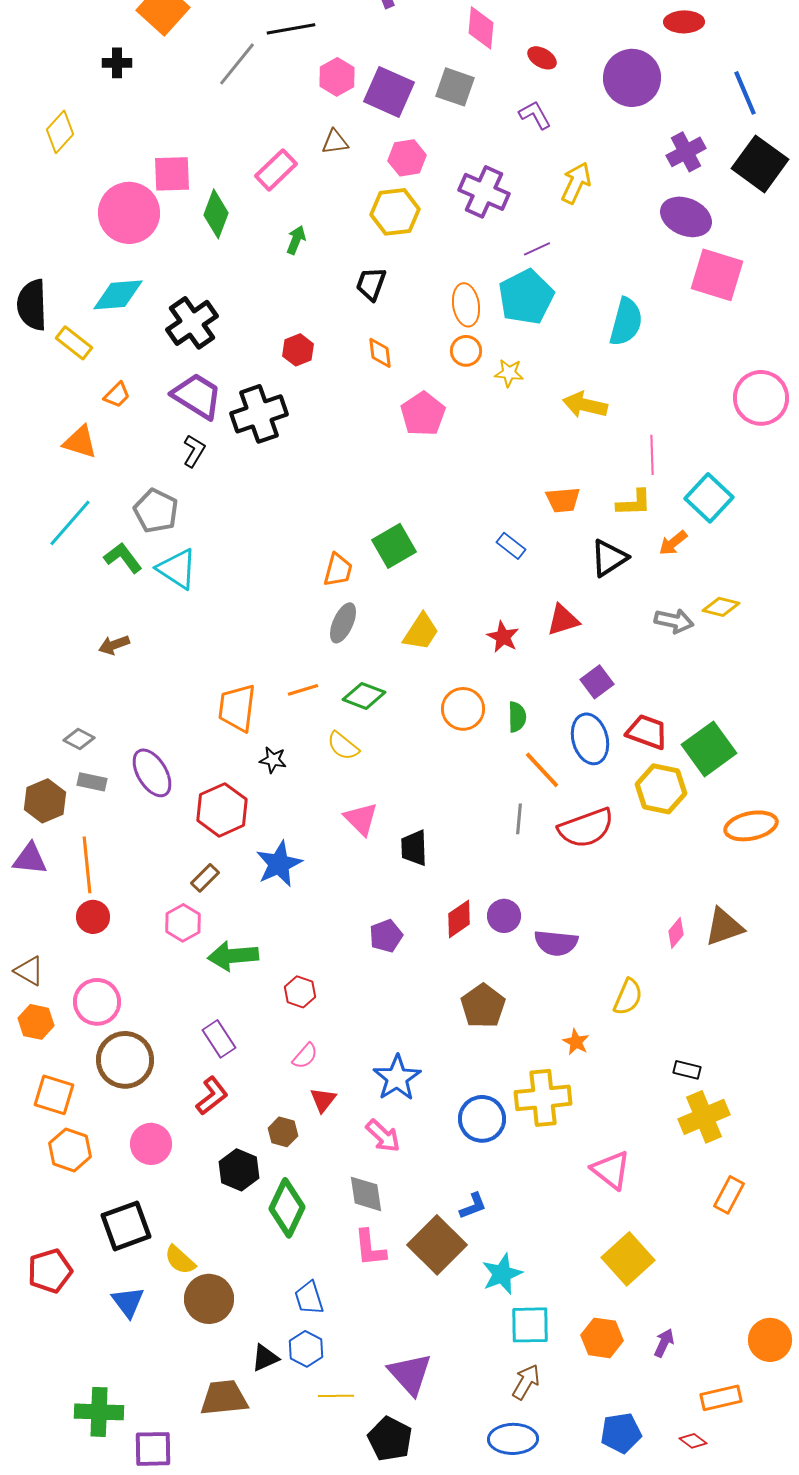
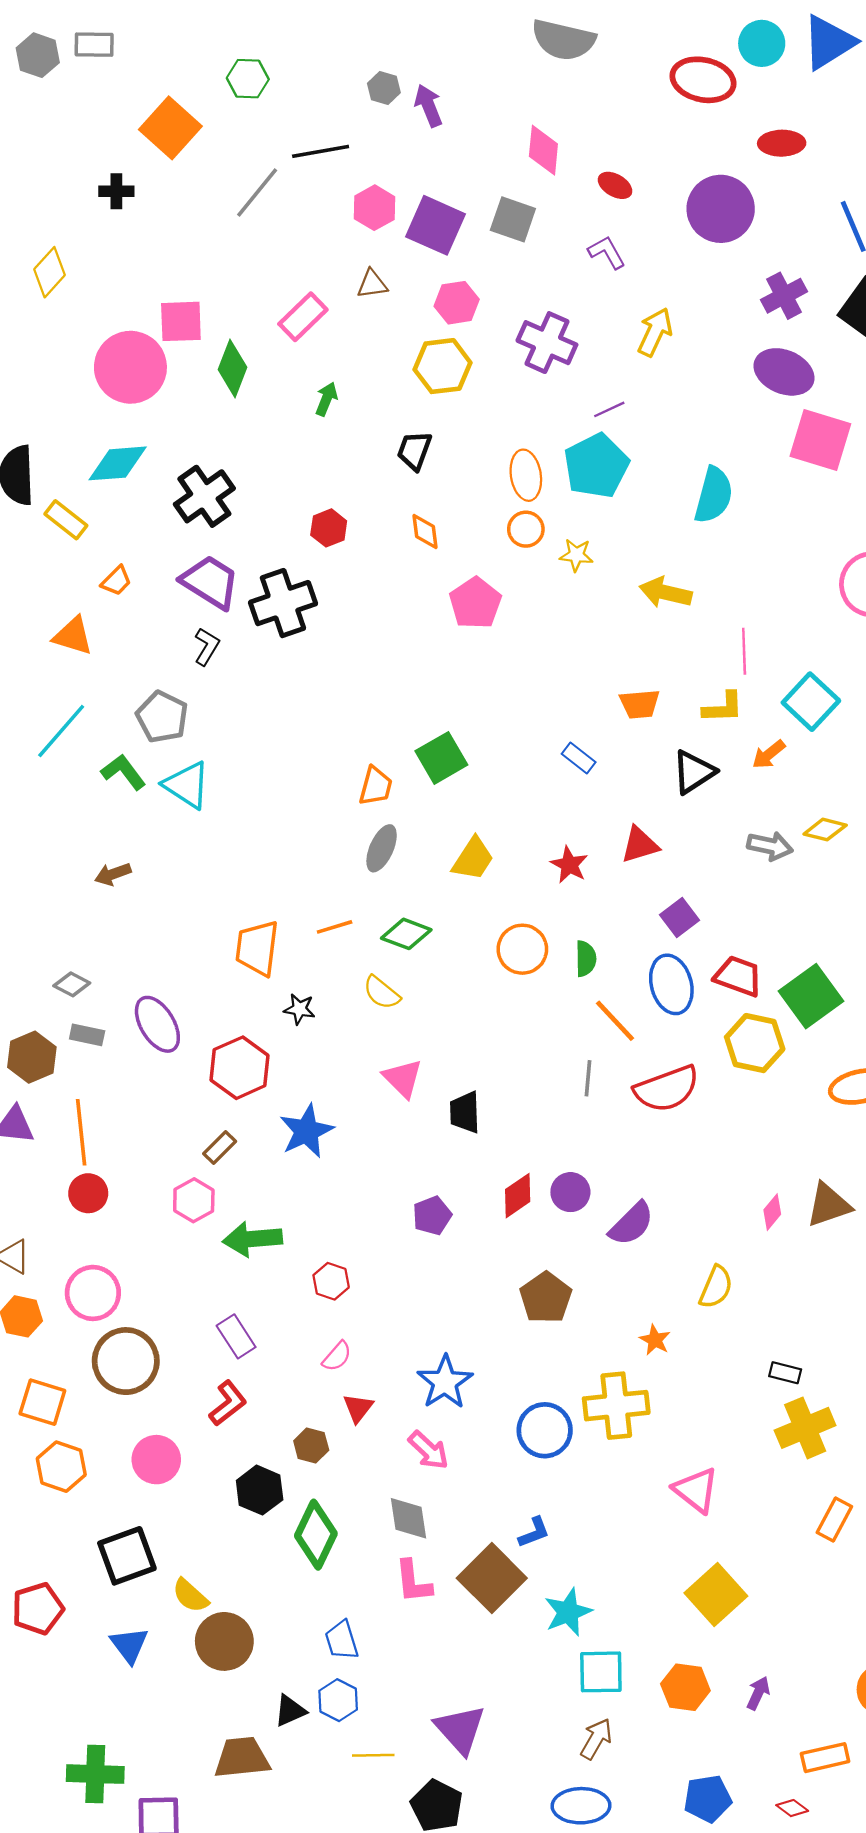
purple semicircle: (556, 943) -> (631, 1224), turned -51

